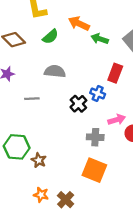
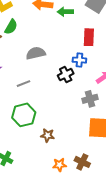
green semicircle: (50, 37) -> (11, 27), moved
black cross: (78, 104) -> (66, 75), turned 35
green hexagon: (17, 147) -> (24, 115), moved

